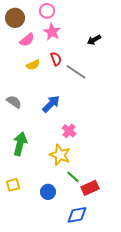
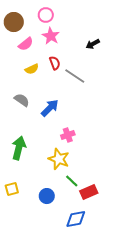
gray semicircle: (14, 102) -> (22, 100), moved
pink cross: (69, 131) -> (68, 135), turned 32

